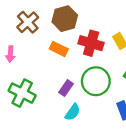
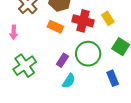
green cross: (22, 93) -> (25, 66), turned 30

